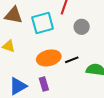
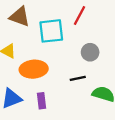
gray circle: (82, 27) -> (90, 52), moved
orange ellipse: (49, 58) -> (34, 69), moved

